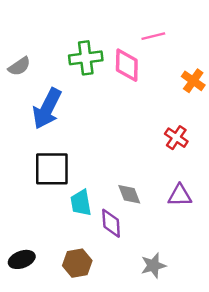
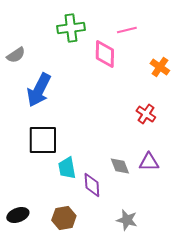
green cross: (86, 58) -> (71, 28), moved
gray diamond: (129, 194) -> (120, 166), moved
gray star: (153, 266) -> (127, 220), turned 30

